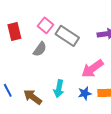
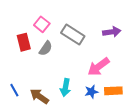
pink square: (45, 25) -> (42, 24), moved
red rectangle: (14, 31) -> (24, 42), moved

